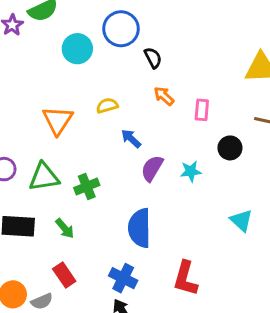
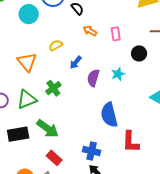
blue arrow: (131, 139) -> (76, 62), turned -80
green cross: (87, 187) -> (53, 88), moved
green arrow: (65, 228) -> (48, 129), size x1.6
blue semicircle: (140, 228) -> (109, 115), moved

